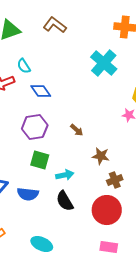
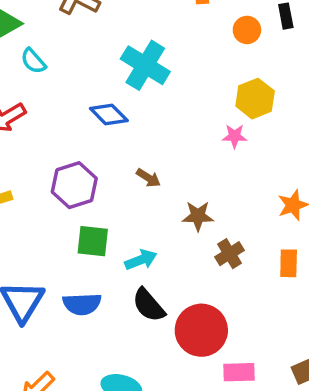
cyan cross: (104, 63) -> (145, 65), moved
cyan semicircle: (24, 66) -> (33, 61), moved
blue diamond: (41, 91) -> (109, 115), moved
red circle: (107, 210) -> (201, 330), moved

